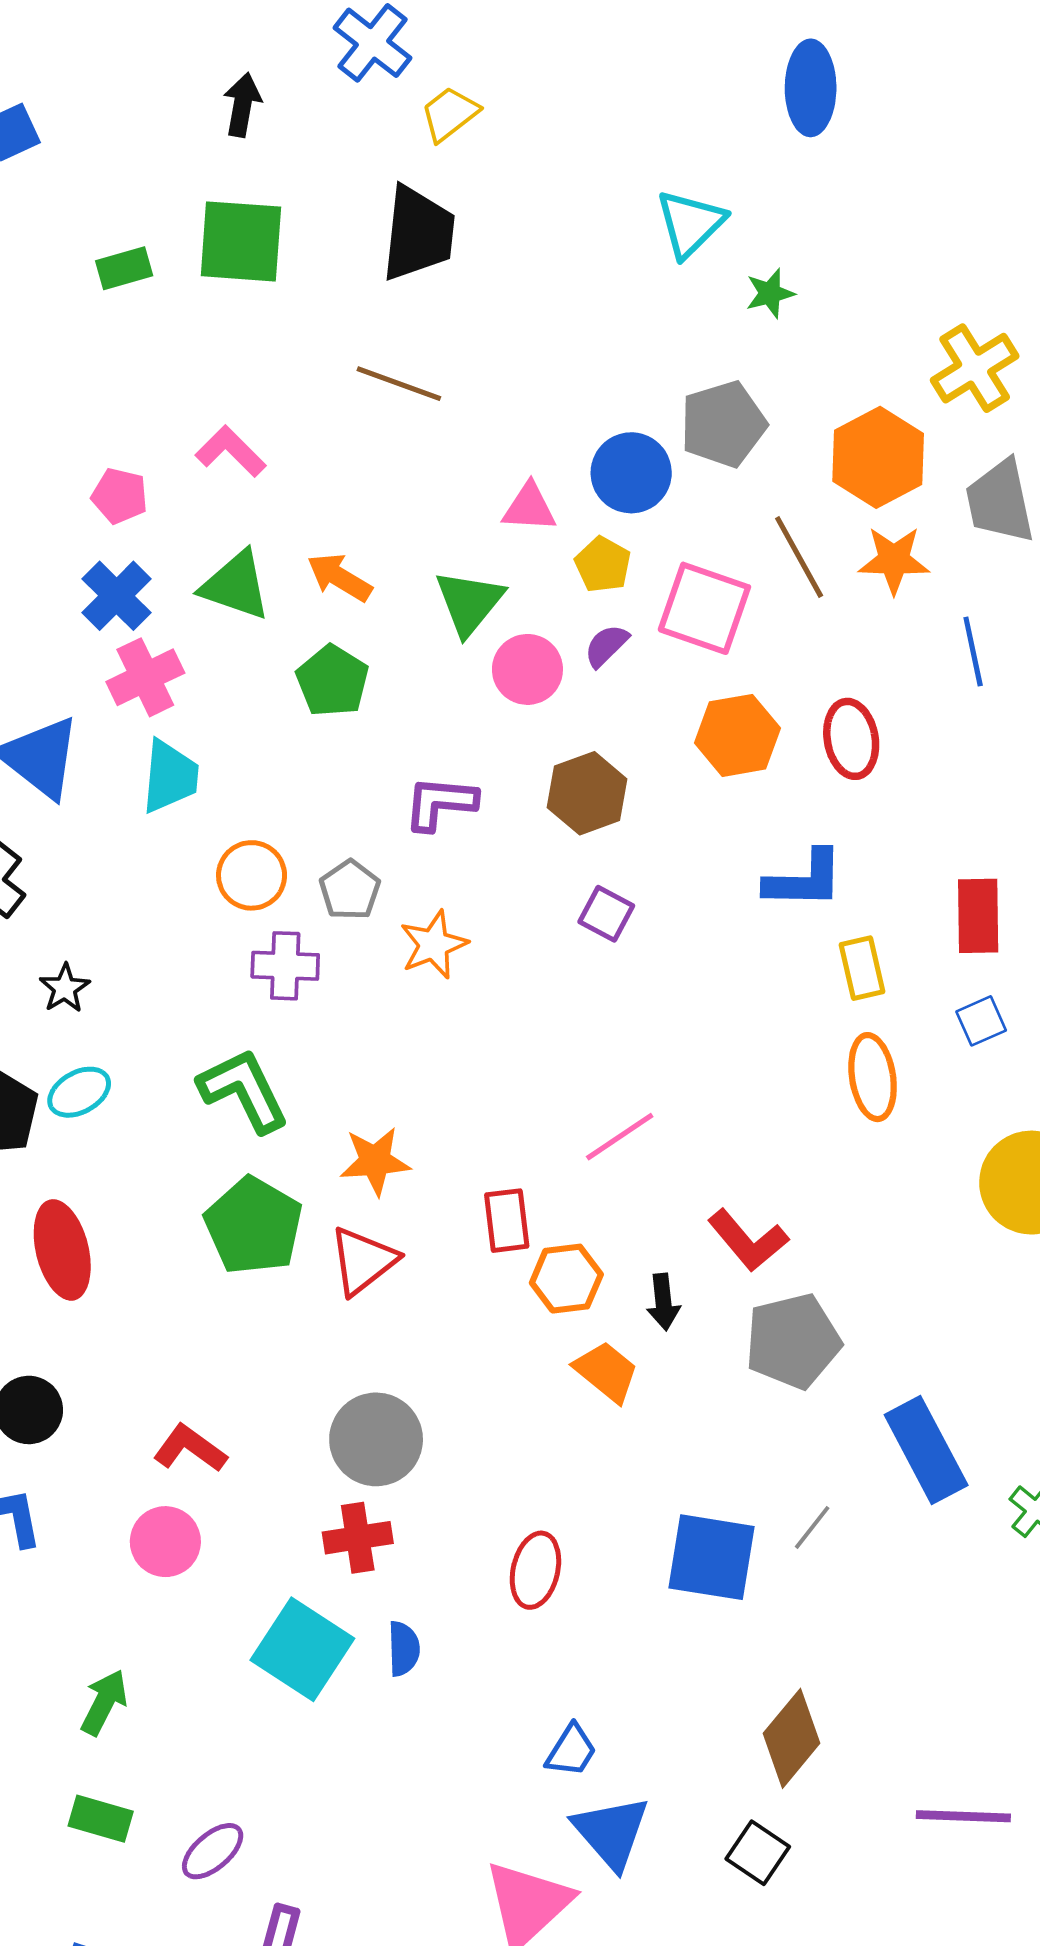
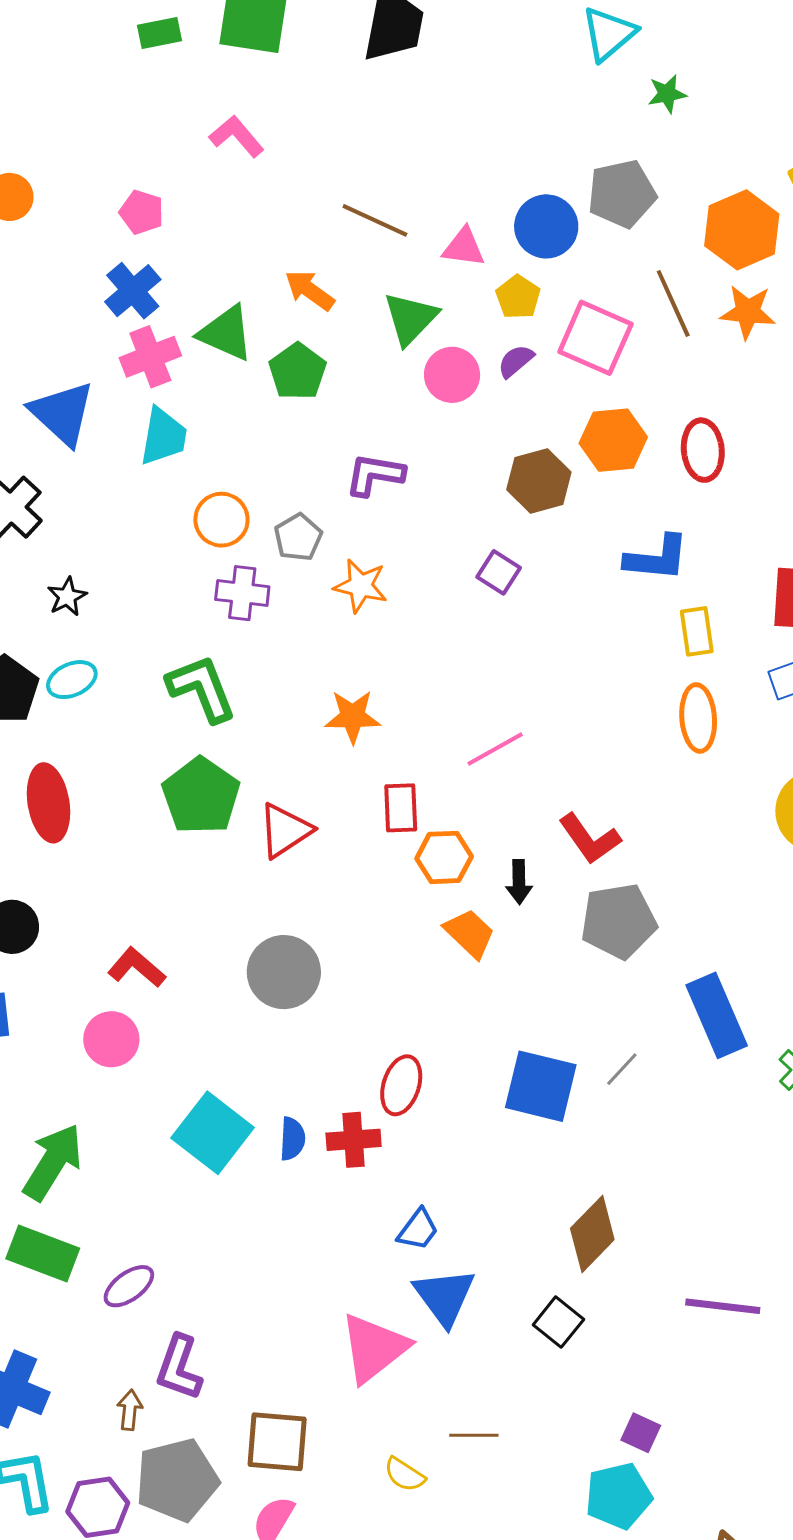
brown line: (399, 384) -> (375, 220), moved
pink L-shape: (231, 451) -> (237, 136), moved
green triangle: (236, 585) -> (226, 333), moved
brown hexagon: (587, 793) -> (539, 481), moved
orange star: (434, 945) -> (361, 586), turned 30
orange star: (375, 1161) -> (353, 717), moved
red cross: (358, 1538) -> (354, 1140), moved
green arrow: (104, 1702) -> (53, 1162), size x1.5
green rectangle: (101, 1819) -> (43, 1254), size x1.4

